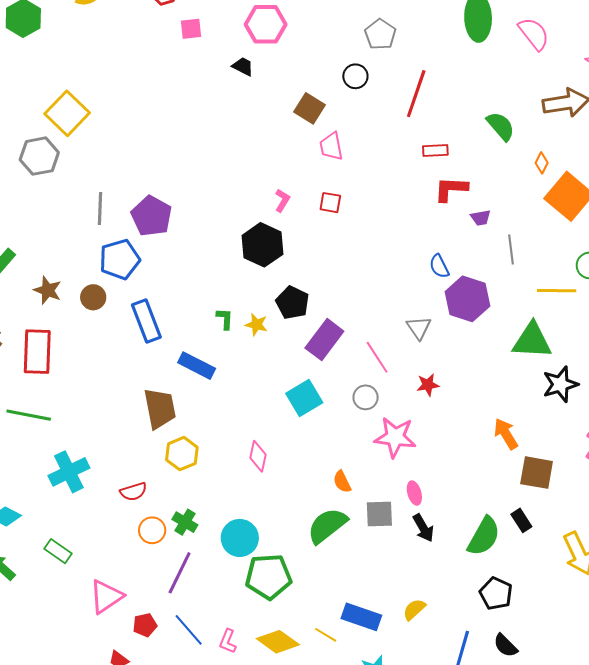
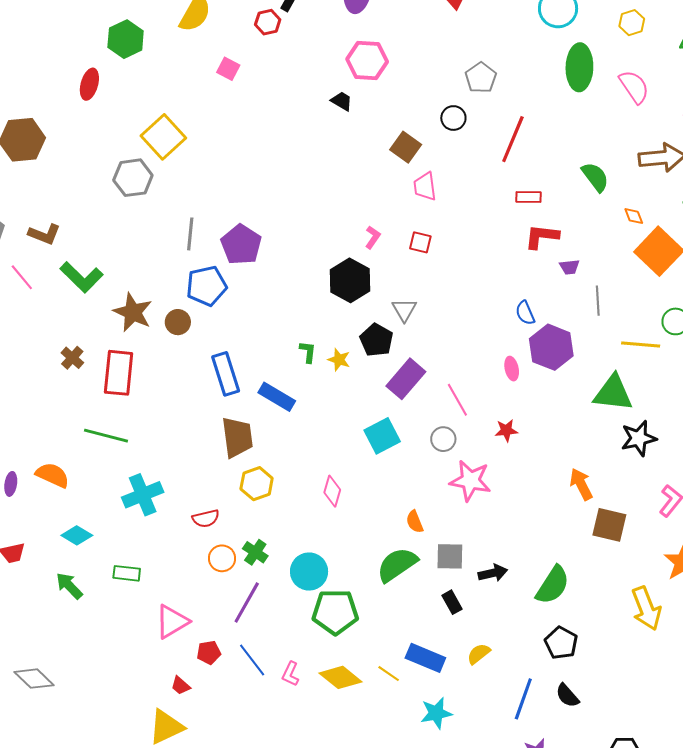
pink square: (191, 29) -> (228, 69), moved, turned 30
orange diamond: (542, 163) -> (634, 216), turned -50
brown star: (48, 290) -> (133, 312), size x1.4
blue rectangle: (146, 321) -> (226, 374), moved
gray triangle: (419, 328) -> (404, 310), moved
pink ellipse: (414, 493) -> (512, 369), moved
black rectangle: (521, 520) -> (452, 602), moved
black arrow: (423, 528) -> (493, 573), turned -76
green rectangle: (58, 551) -> (127, 573), turned -32

